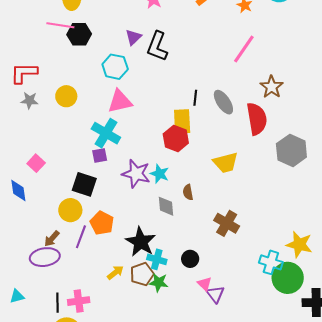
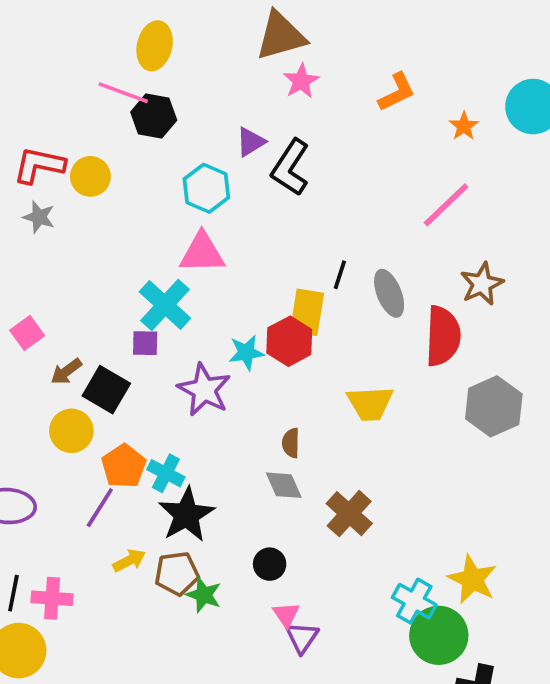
yellow circle: (66, 96) -> (90, 176), moved
cyan star: (160, 174) -> (246, 352), moved, turned 30
gray diamond: (166, 206) -> (284, 485), moved, turned -30
purple line: (81, 237) -> (100, 508), moved
brown arrow: (52, 239) -> (66, 371), moved
cyan cross: (157, 259) -> (166, 473), moved

